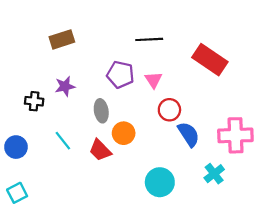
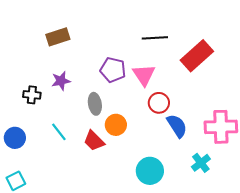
black line: (149, 39) -> (155, 38), moved
red rectangle: (210, 60) -> (197, 56), turned -76
pink triangle: (153, 80) -> (144, 75), size x1.4

